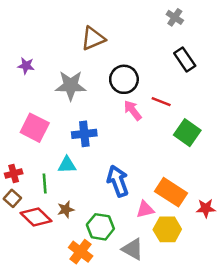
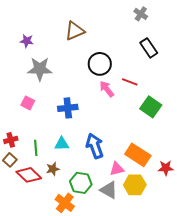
purple star: (26, 66) -> (27, 41), moved
gray star: (71, 86) -> (40, 69), moved
pink square: (35, 128) -> (28, 103), size x0.6
cyan triangle: (67, 165) -> (62, 144), moved
gray triangle: (133, 249) -> (109, 190), moved

